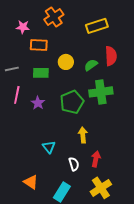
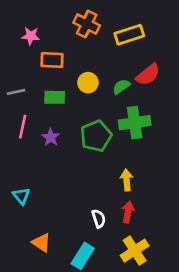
orange cross: (54, 17) -> (87, 24), moved, turned -30
red semicircle: (111, 56) -> (148, 75), turned 54
yellow arrow: (83, 135) -> (127, 180), moved
cyan triangle: (49, 147) -> (21, 196), moved

